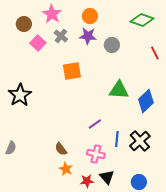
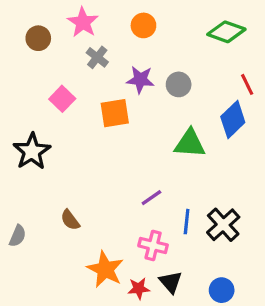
purple star: (88, 36) -> (140, 80), moved
pink square: (38, 43) -> (62, 99), moved
gray circle: (112, 45) -> (179, 84), moved
blue diamond: (146, 101) -> (233, 120), moved
brown semicircle: (61, 149) -> (70, 220), moved
orange star: (66, 169) -> (105, 269), size x1.6

